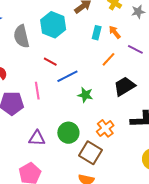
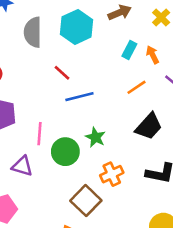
black trapezoid: (124, 86) -> (149, 126), turned 150
pink line: (37, 91) -> (39, 134), moved
green star: (85, 95) -> (95, 137), moved
green circle: (68, 133) -> (65, 152), moved

